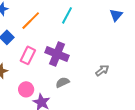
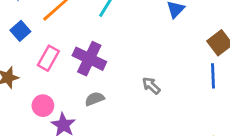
gray arrow: (102, 70) -> (151, 86), turned -104

